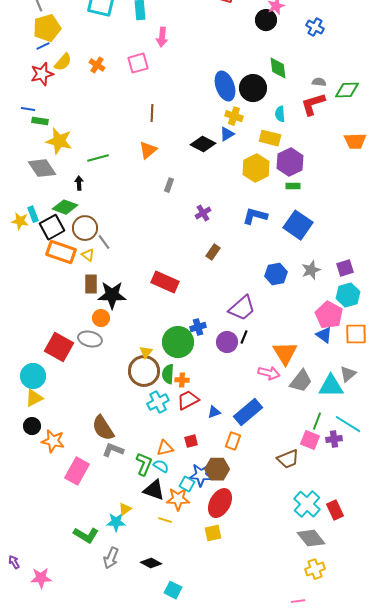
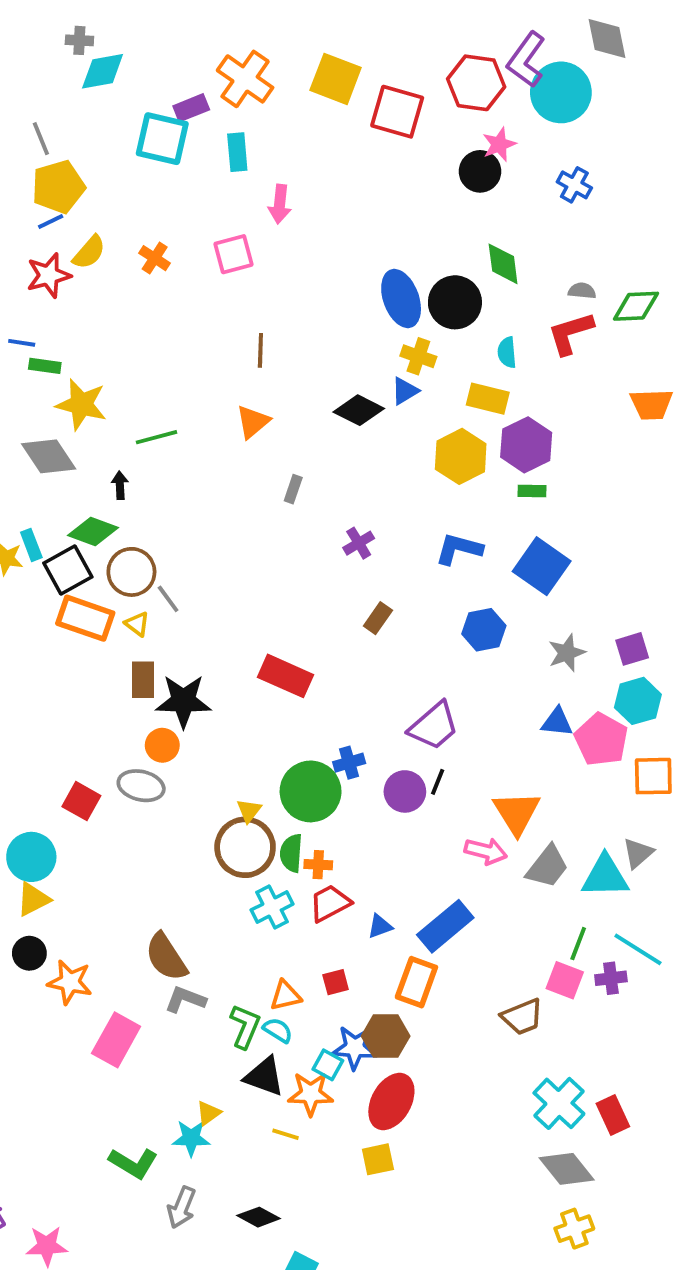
blue hexagon: (276, 274) -> (484, 630), moved
blue triangle: (324, 335) -> (557, 722), moved, turned -30
red square: (59, 347) -> (81, 801), size x0.7
orange rectangle: (233, 441) -> (416, 982), size x1.4

